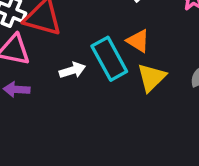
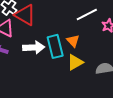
white arrow: (72, 70) -> (34, 47), size x1.5

